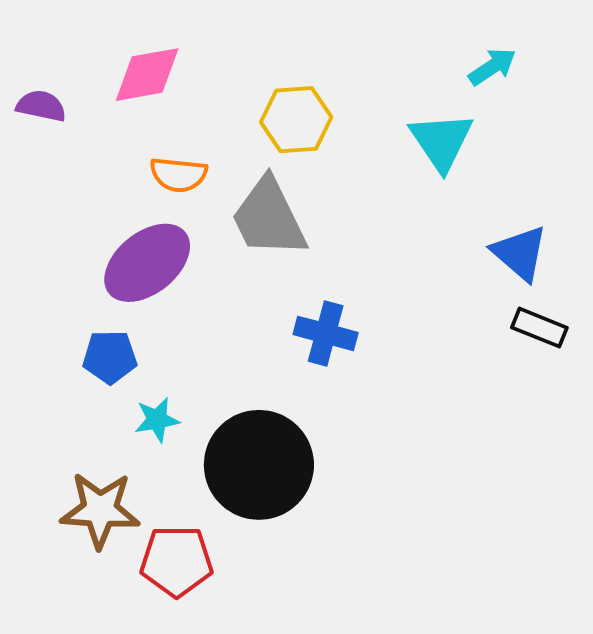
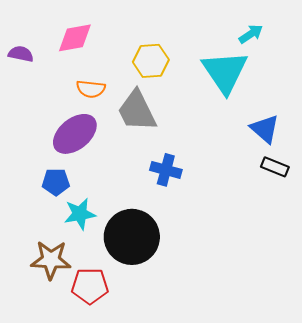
cyan triangle: (441, 141) -> (225, 72), size x1.4
cyan star: (157, 420) -> (80, 214), size x1.4

